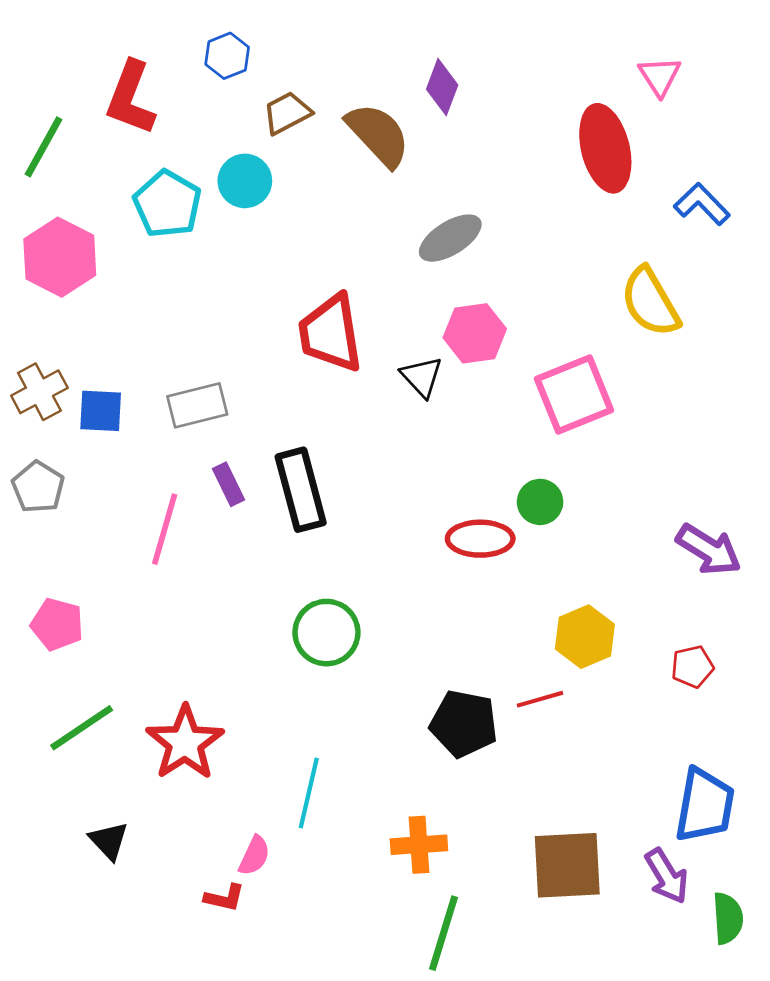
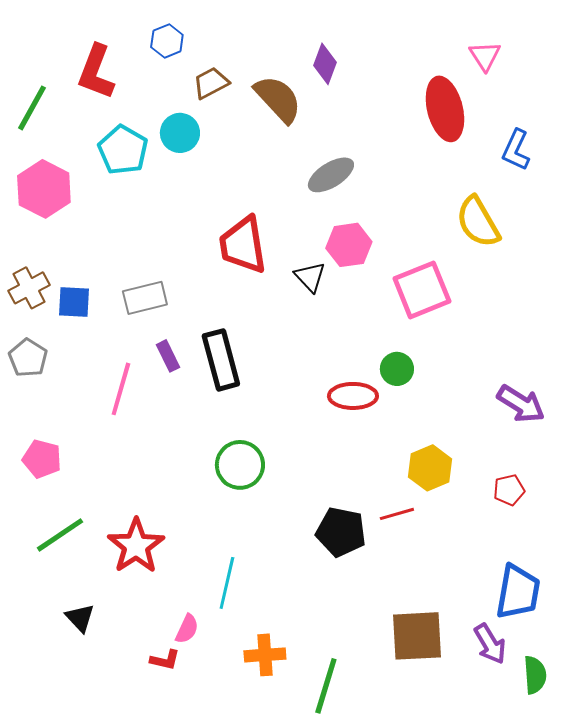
blue L-shape: (702, 204) -> (516, 150), turned -111
orange cross: (419, 845) -> (265, 655), moved

